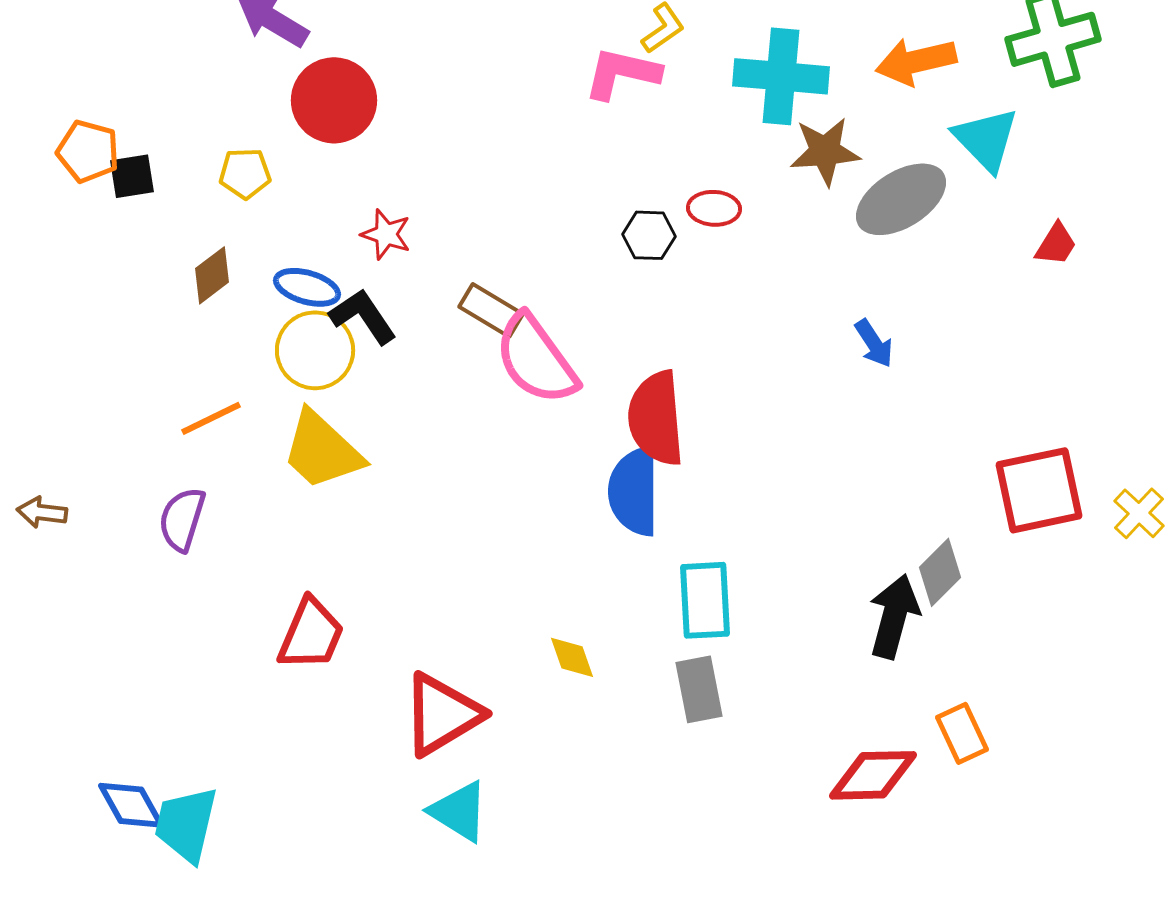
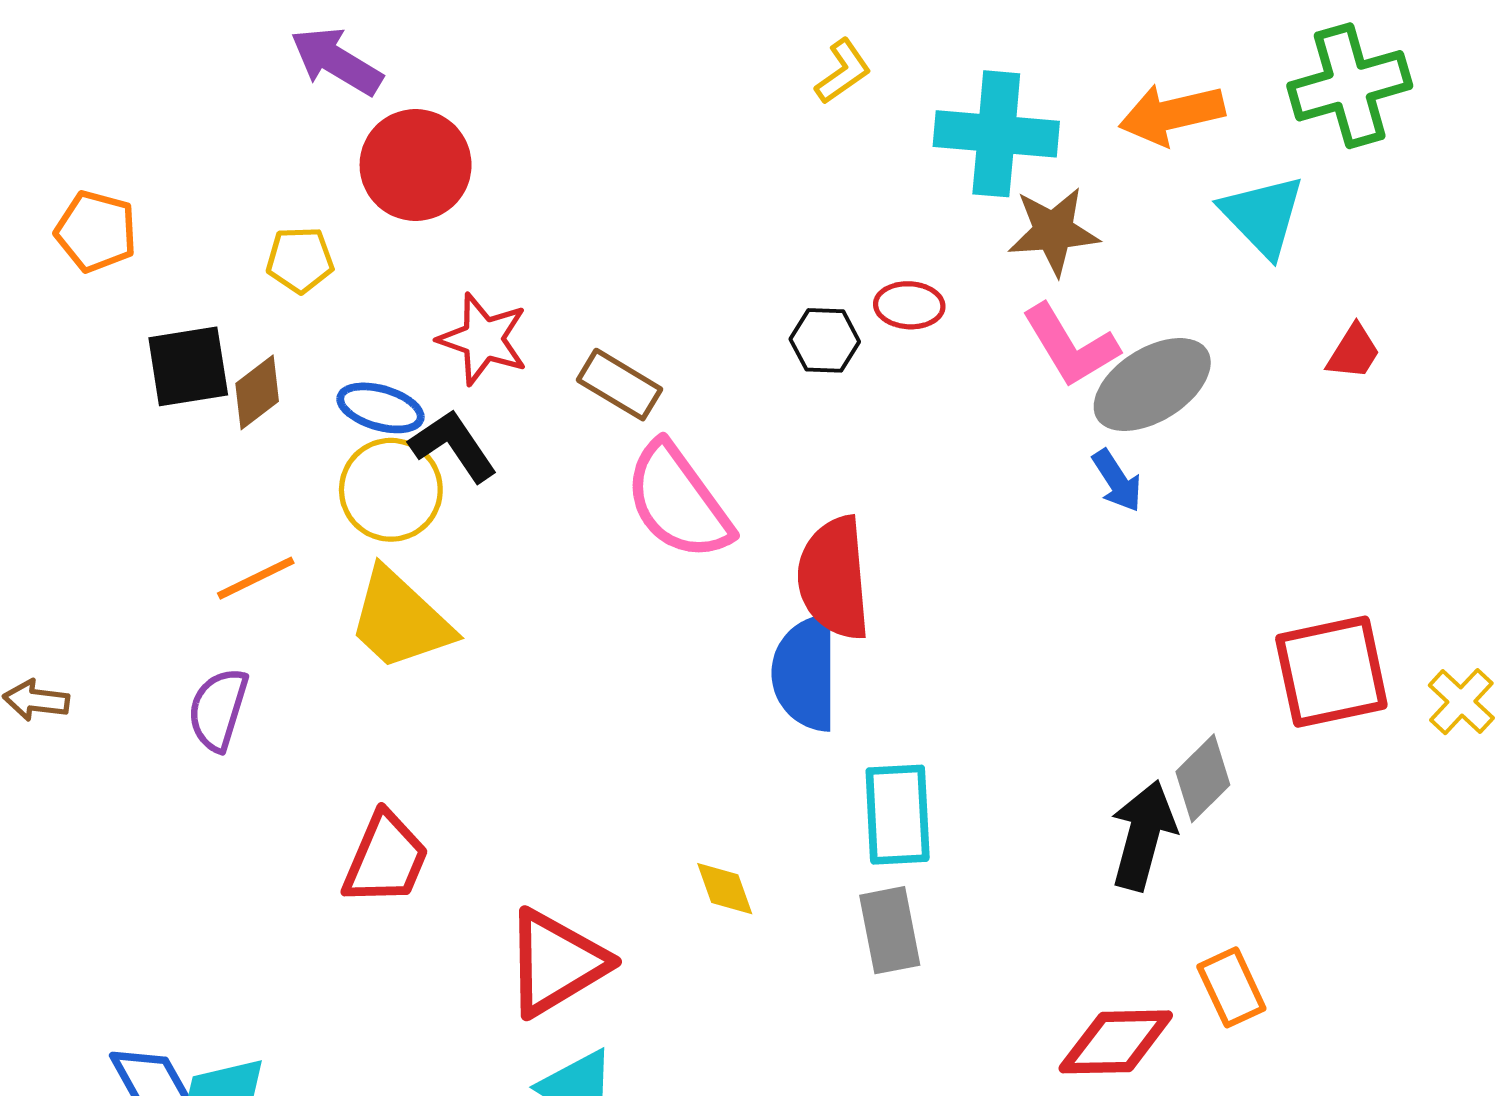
pink L-shape: (622, 73) -> (1070, 346), moved, turned -134
black square: (132, 176) -> (188, 366), moved, size x1.4
gray ellipse: (901, 199) -> (1152, 385), moved
red star: (386, 234) -> (483, 339), size x1.4
brown rectangle: (491, 310) -> (620, 385), moved

